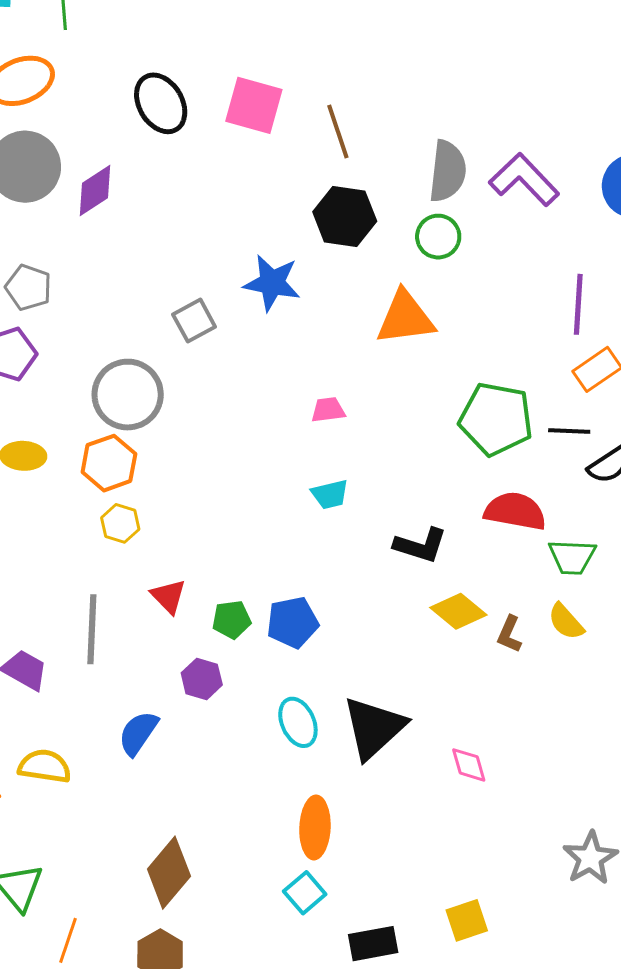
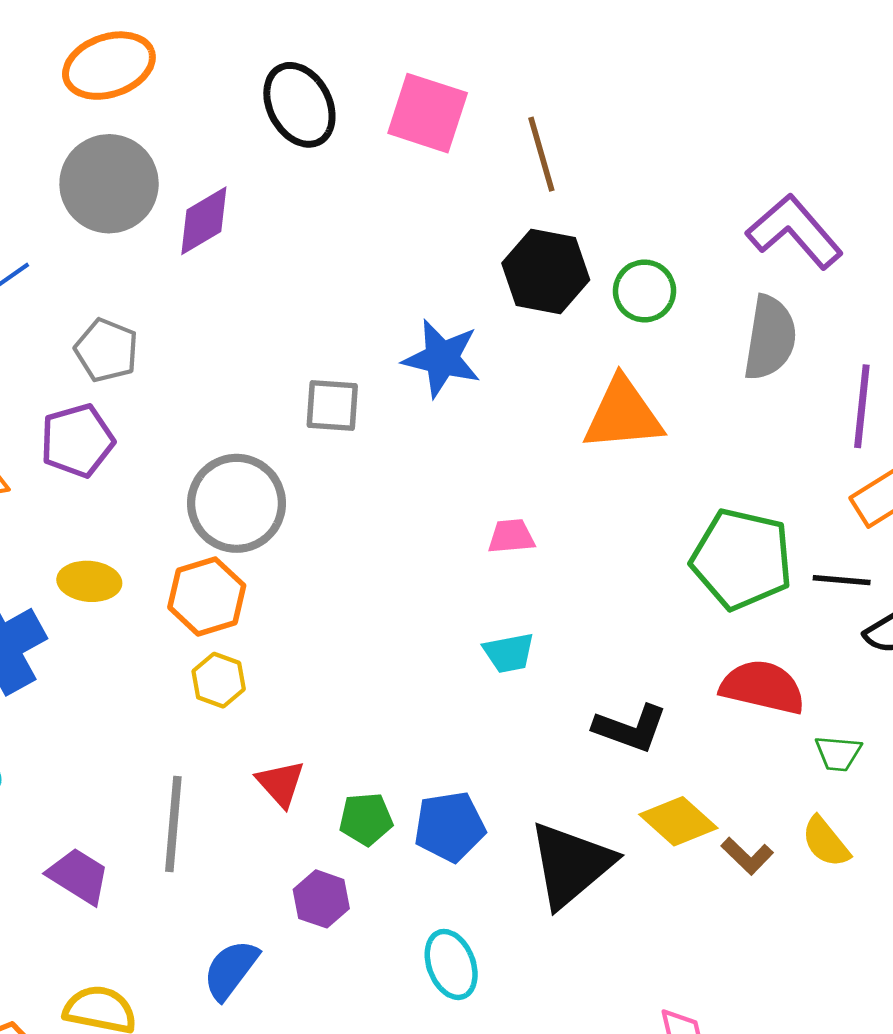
gray semicircle: (447, 171) -> (770, 338), moved
green circle: (438, 237) -> (644, 291), moved
gray square: (194, 321) -> (332, 406), turned 30
green trapezoid: (572, 557) -> (838, 753), size x0.7
brown L-shape: (509, 634) -> (747, 856), turned -72
black triangle: (374, 728) -> (571, 865), moved

